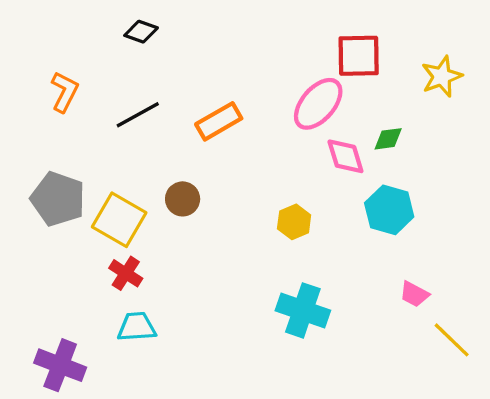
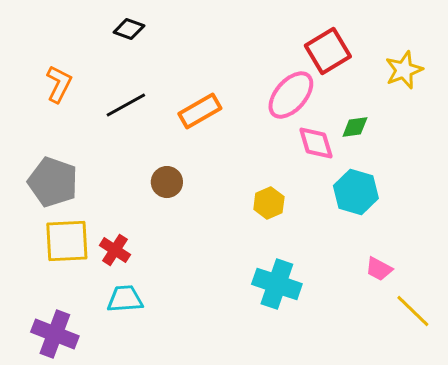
red square: (359, 56) -> (328, 51), turned -30
yellow square: (119, 220) -> (67, 241), moved, turned -33

